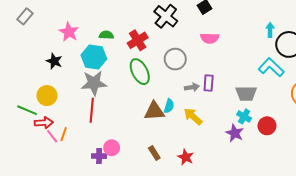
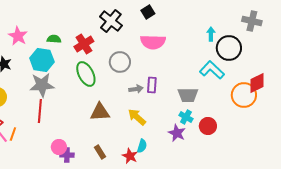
pink semicircle: (210, 38) -> (153, 42), size x1.4
cyan semicircle: (169, 106) -> (142, 146), moved
purple cross: (99, 156) -> (67, 155), moved

